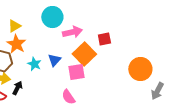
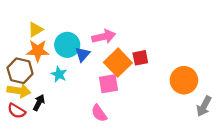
cyan circle: (52, 17) -> (67, 45), moved
red square: (104, 39) -> (140, 58), moved
orange star: (16, 44) -> (38, 51), turned -30
blue triangle: (54, 60) -> (83, 54), moved

